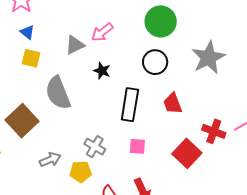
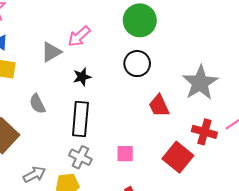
gray star: (208, 58) -> (200, 83), moved
black star: (102, 71) -> (82, 77), turned -30
gray semicircle: (58, 93) -> (37, 104), size x0.6
black rectangle: (130, 105) -> (80, 119), moved

